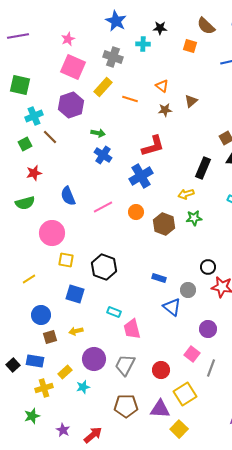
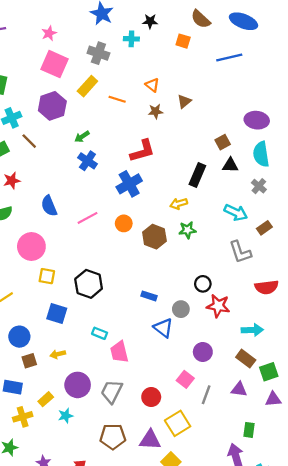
green arrow: (98, 133) -> (82, 137), turned 136

